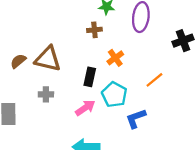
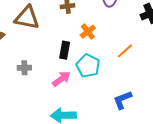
brown triangle: (48, 59) -> (27, 18), moved
blue L-shape: (136, 118) -> (122, 100), moved

